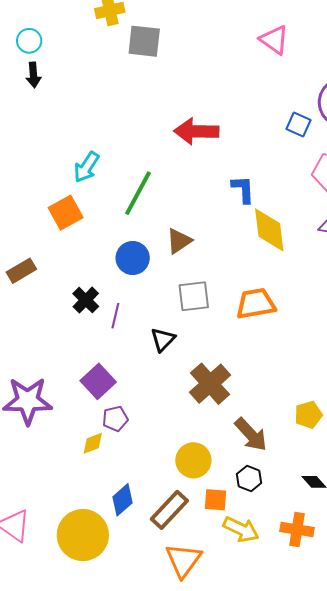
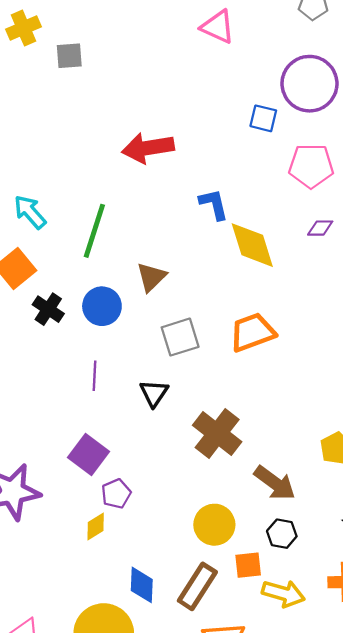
gray square: (144, 41) -> (69, 56), size x0.7
cyan arrow: (87, 167) -> (30, 212), turned 116
black cross: (86, 300) -> (48, 309), moved
blue diamond: (123, 500) -> (142, 585), turned -36

